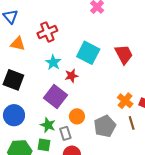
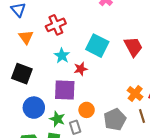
orange triangle: (18, 44) -> (26, 37), turned 42
purple square: (56, 96) -> (65, 90), turned -35
blue circle: (14, 115) -> (34, 108), moved

